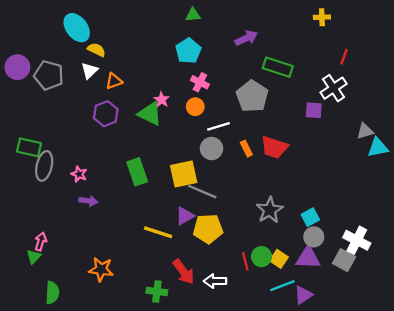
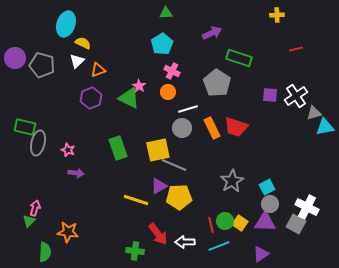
cyan ellipse: (77, 28) -> (66, 24), turned 55
red line: (344, 57) -> (296, 49), turned 56
white cross: (334, 88) -> (296, 96), moved
orange rectangle: (246, 149) -> (212, 128), size x1.5
orange star: (101, 269) -> (68, 232), moved
cyan line: (282, 286) -> (219, 246), moved

